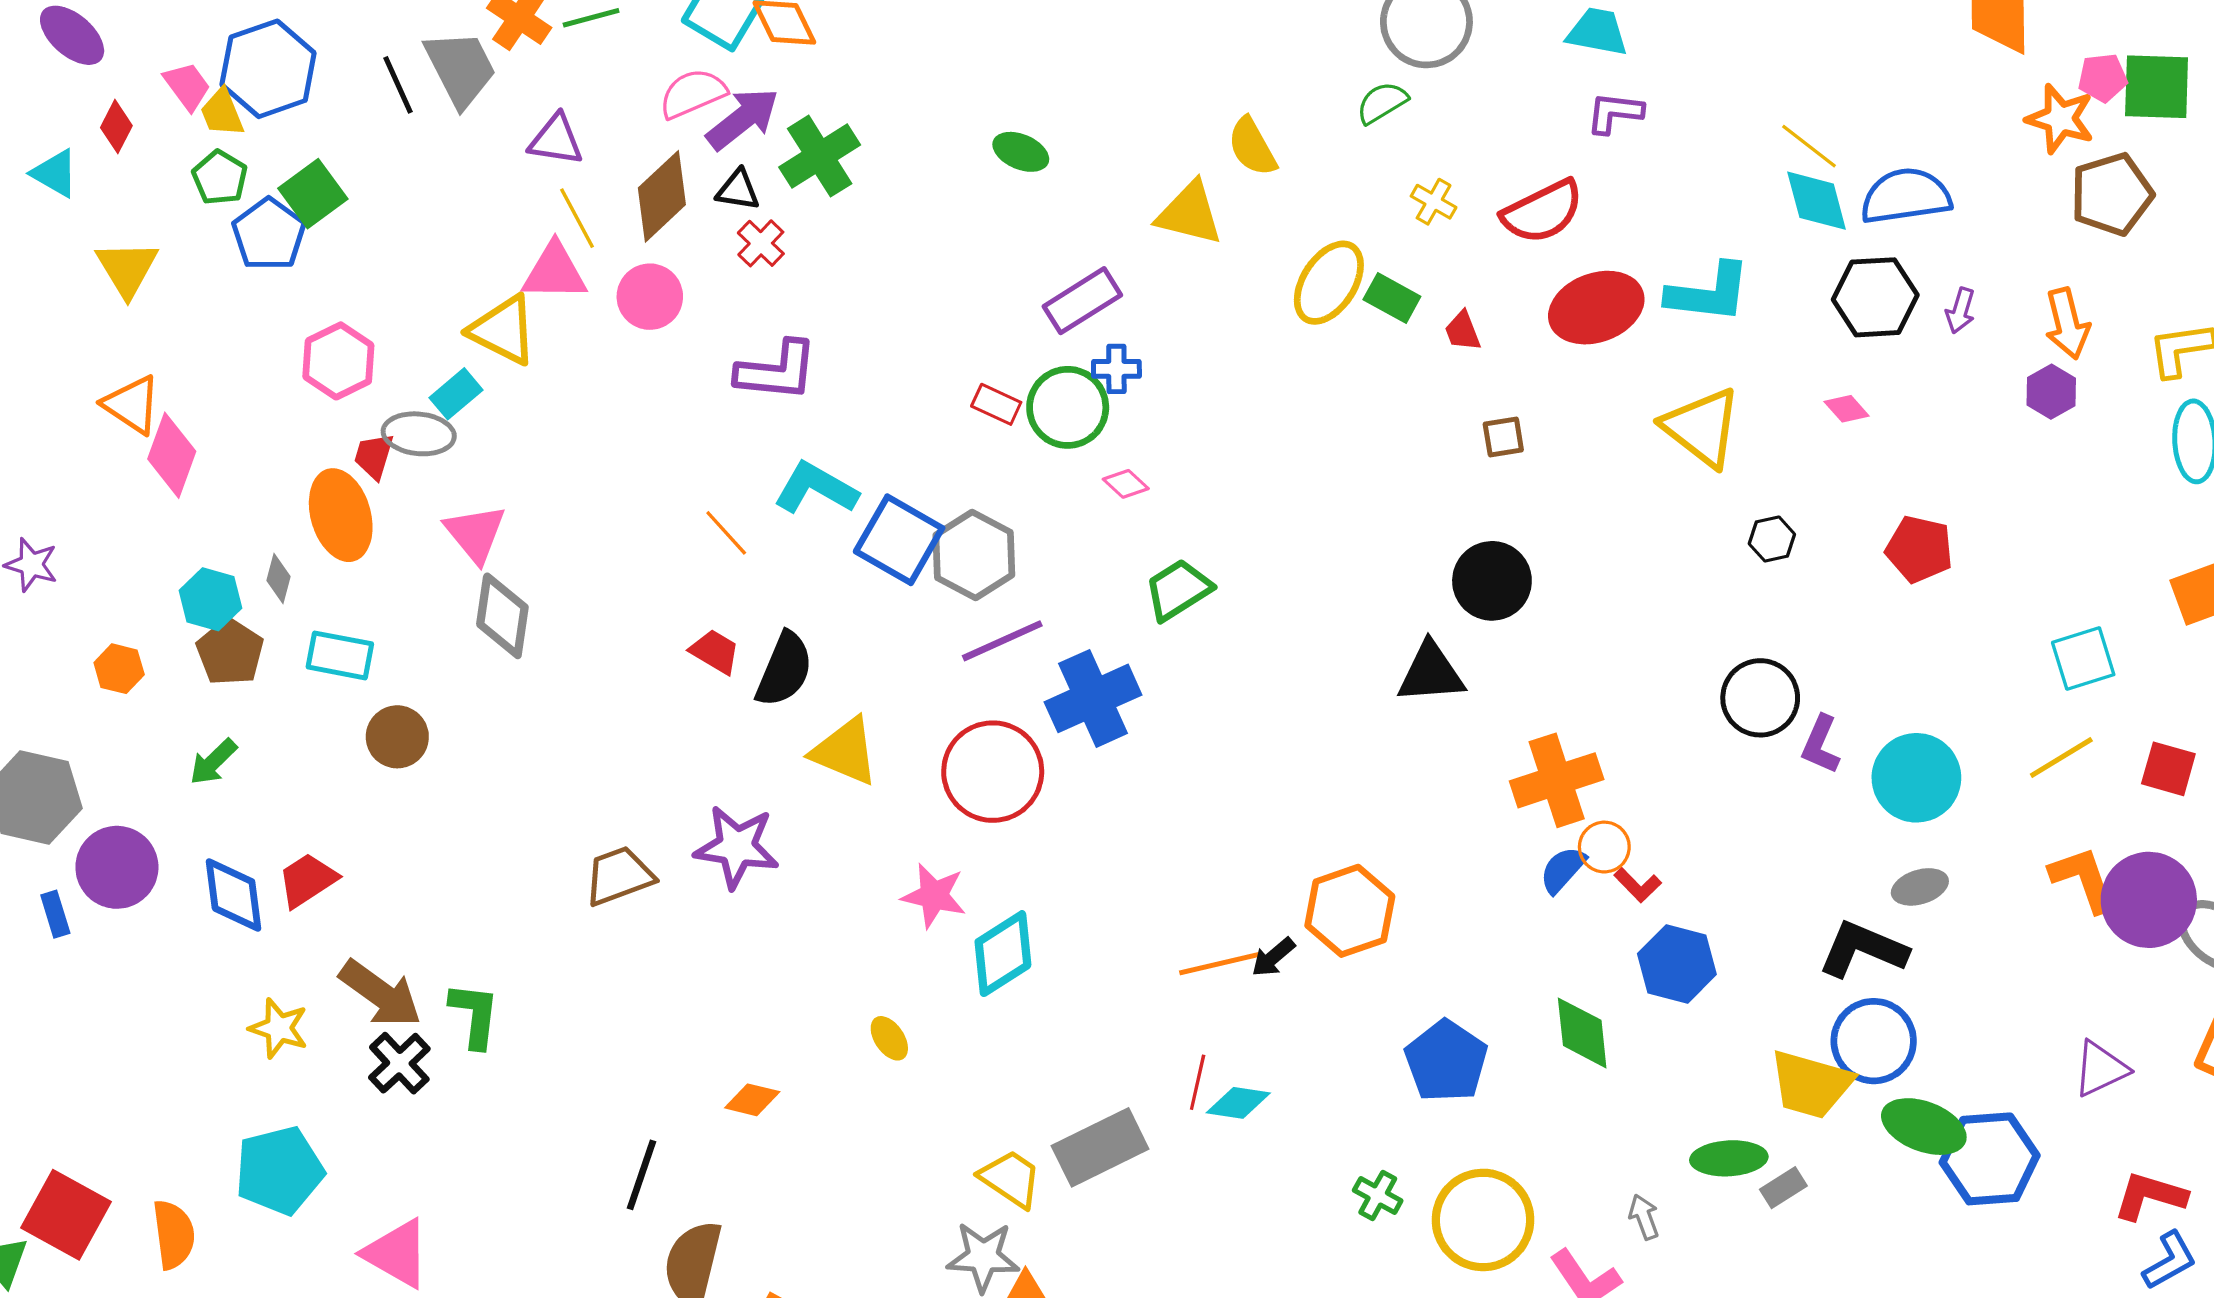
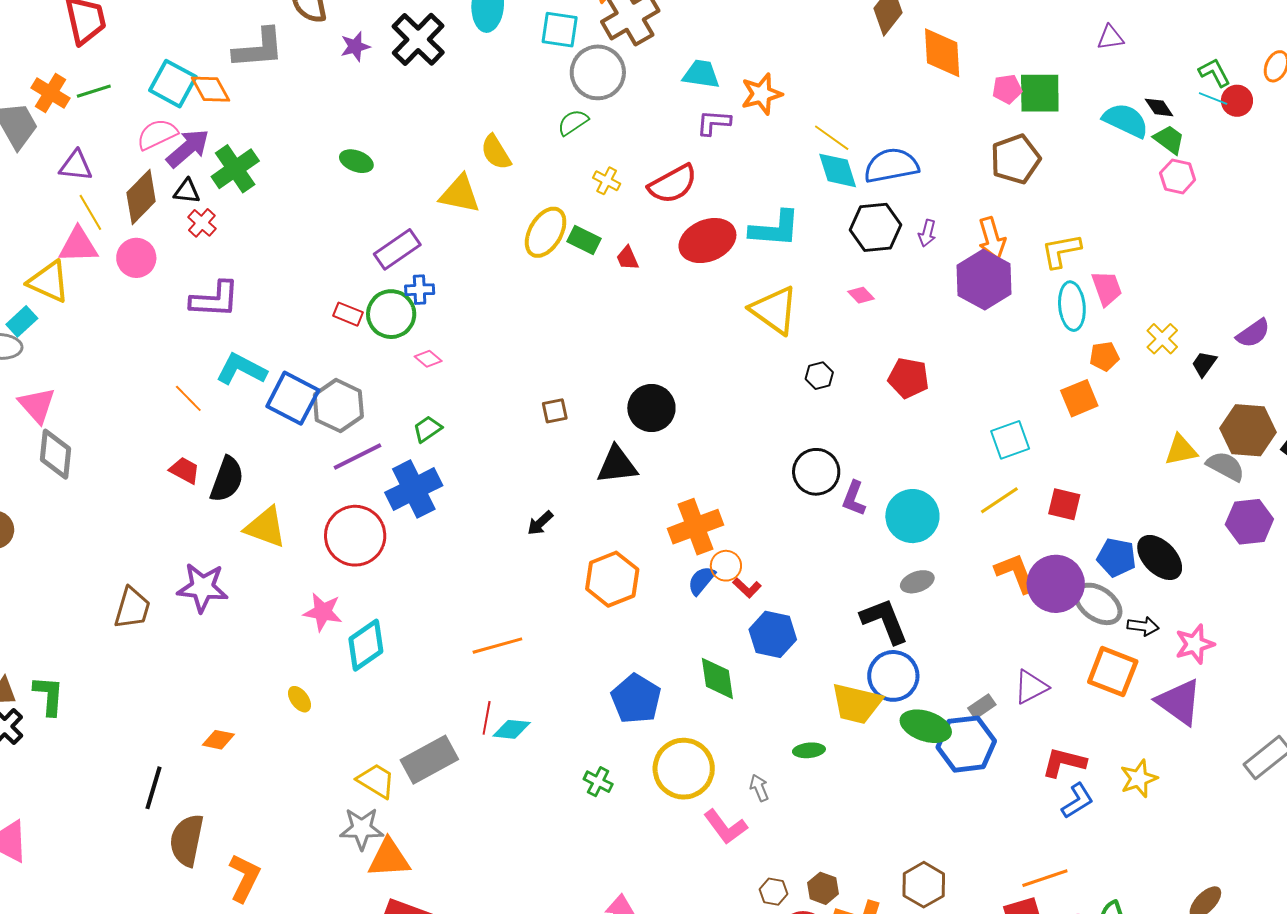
orange star: (2060, 119) -> (762, 94), moved, turned -30
purple hexagon: (2051, 392) -> (984, 280), size x1.8
brown square: (1503, 437) -> (555, 411), moved
green trapezoid: (1178, 590) -> (427, 429), moved, size x0.7
brown trapezoid: (619, 876) -> (132, 608), turned 129
orange hexagon: (1350, 911) -> (612, 579), moved
black L-shape: (1863, 949) -> (884, 621), turned 48
black arrow: (1273, 957) -> (540, 523), moved
green ellipse: (1729, 1158) -> (809, 750), size x0.7
gray rectangle: (1783, 1188) -> (982, 706), moved
yellow circle: (1483, 1220) -> (684, 769), moved

